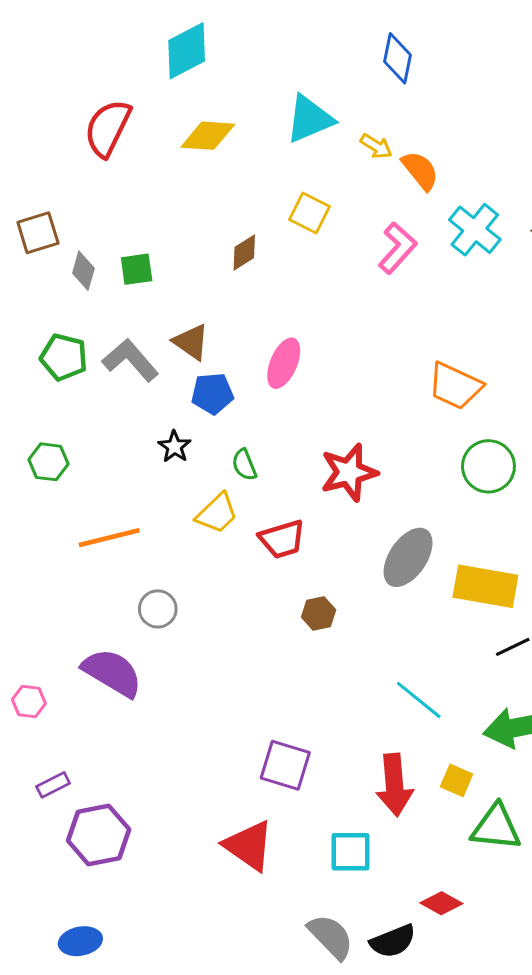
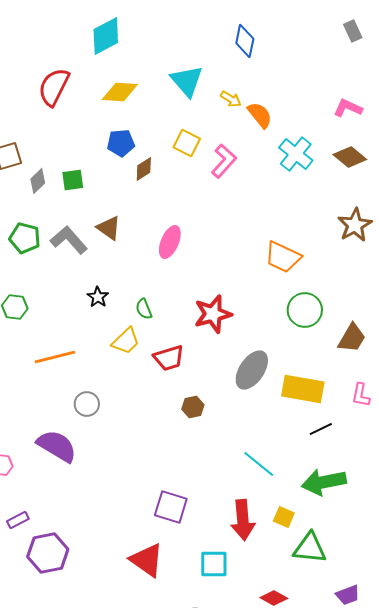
cyan triangle: (309, 119) -> (187, 81), turned -48
pink L-shape: (397, 248) -> (224, 161), moved
gray diamond: (83, 271) -> (38, 181), turned 30
blue pentagon: (212, 394) -> (121, 143), moved

